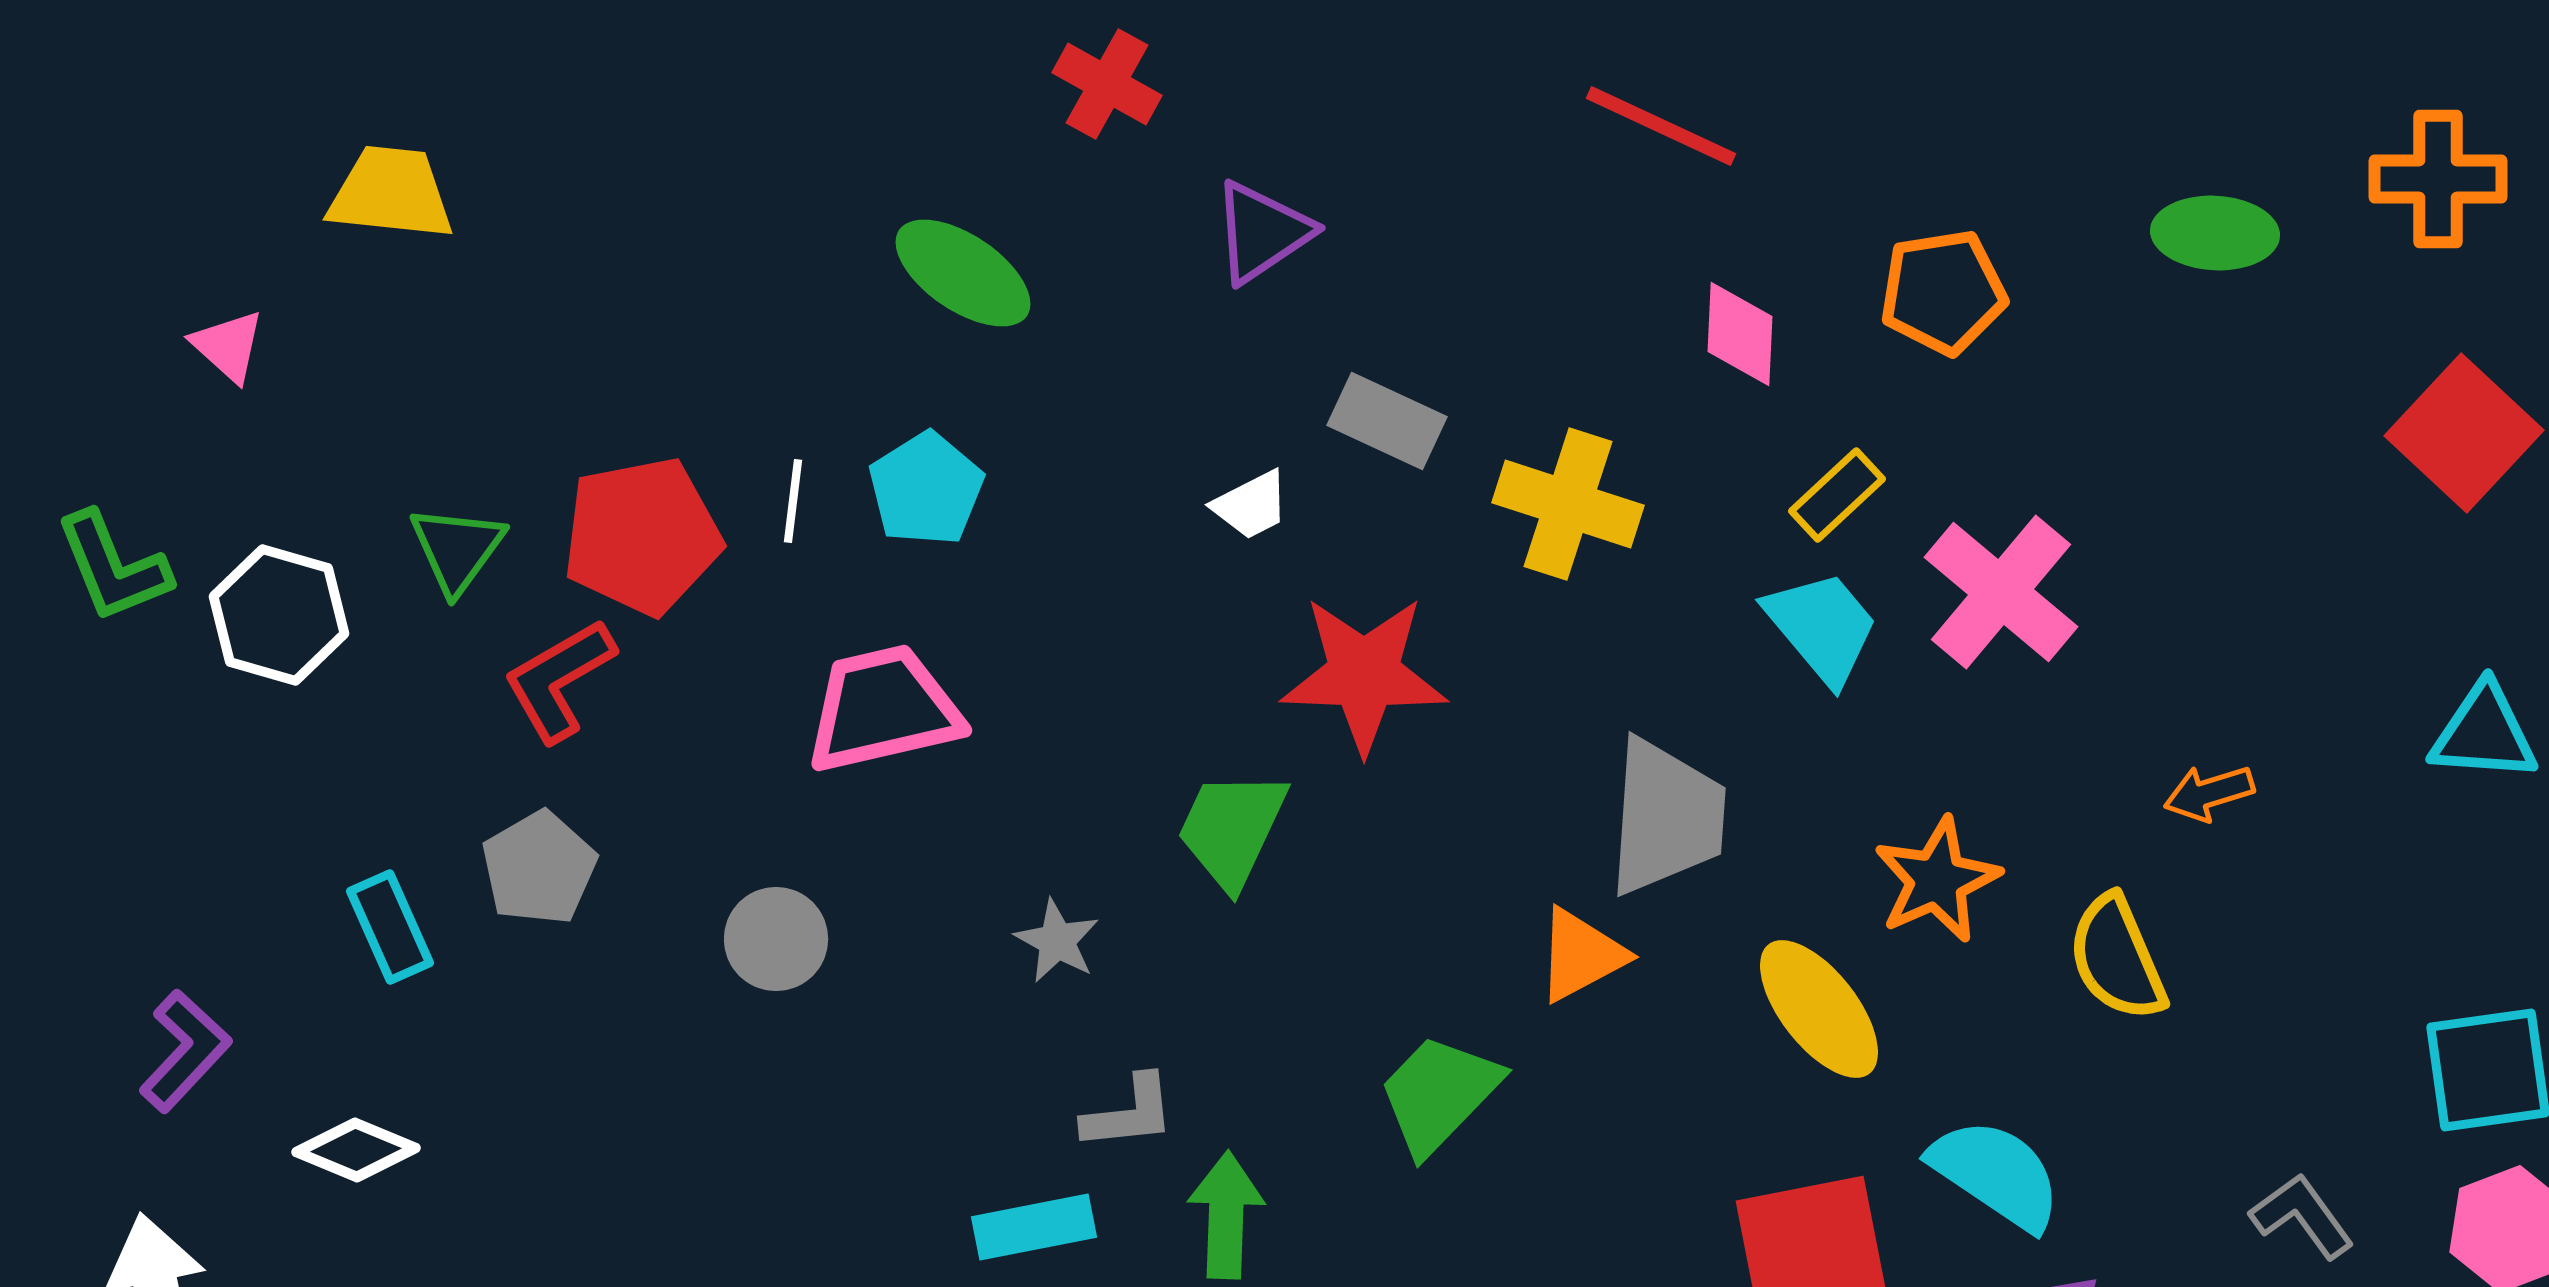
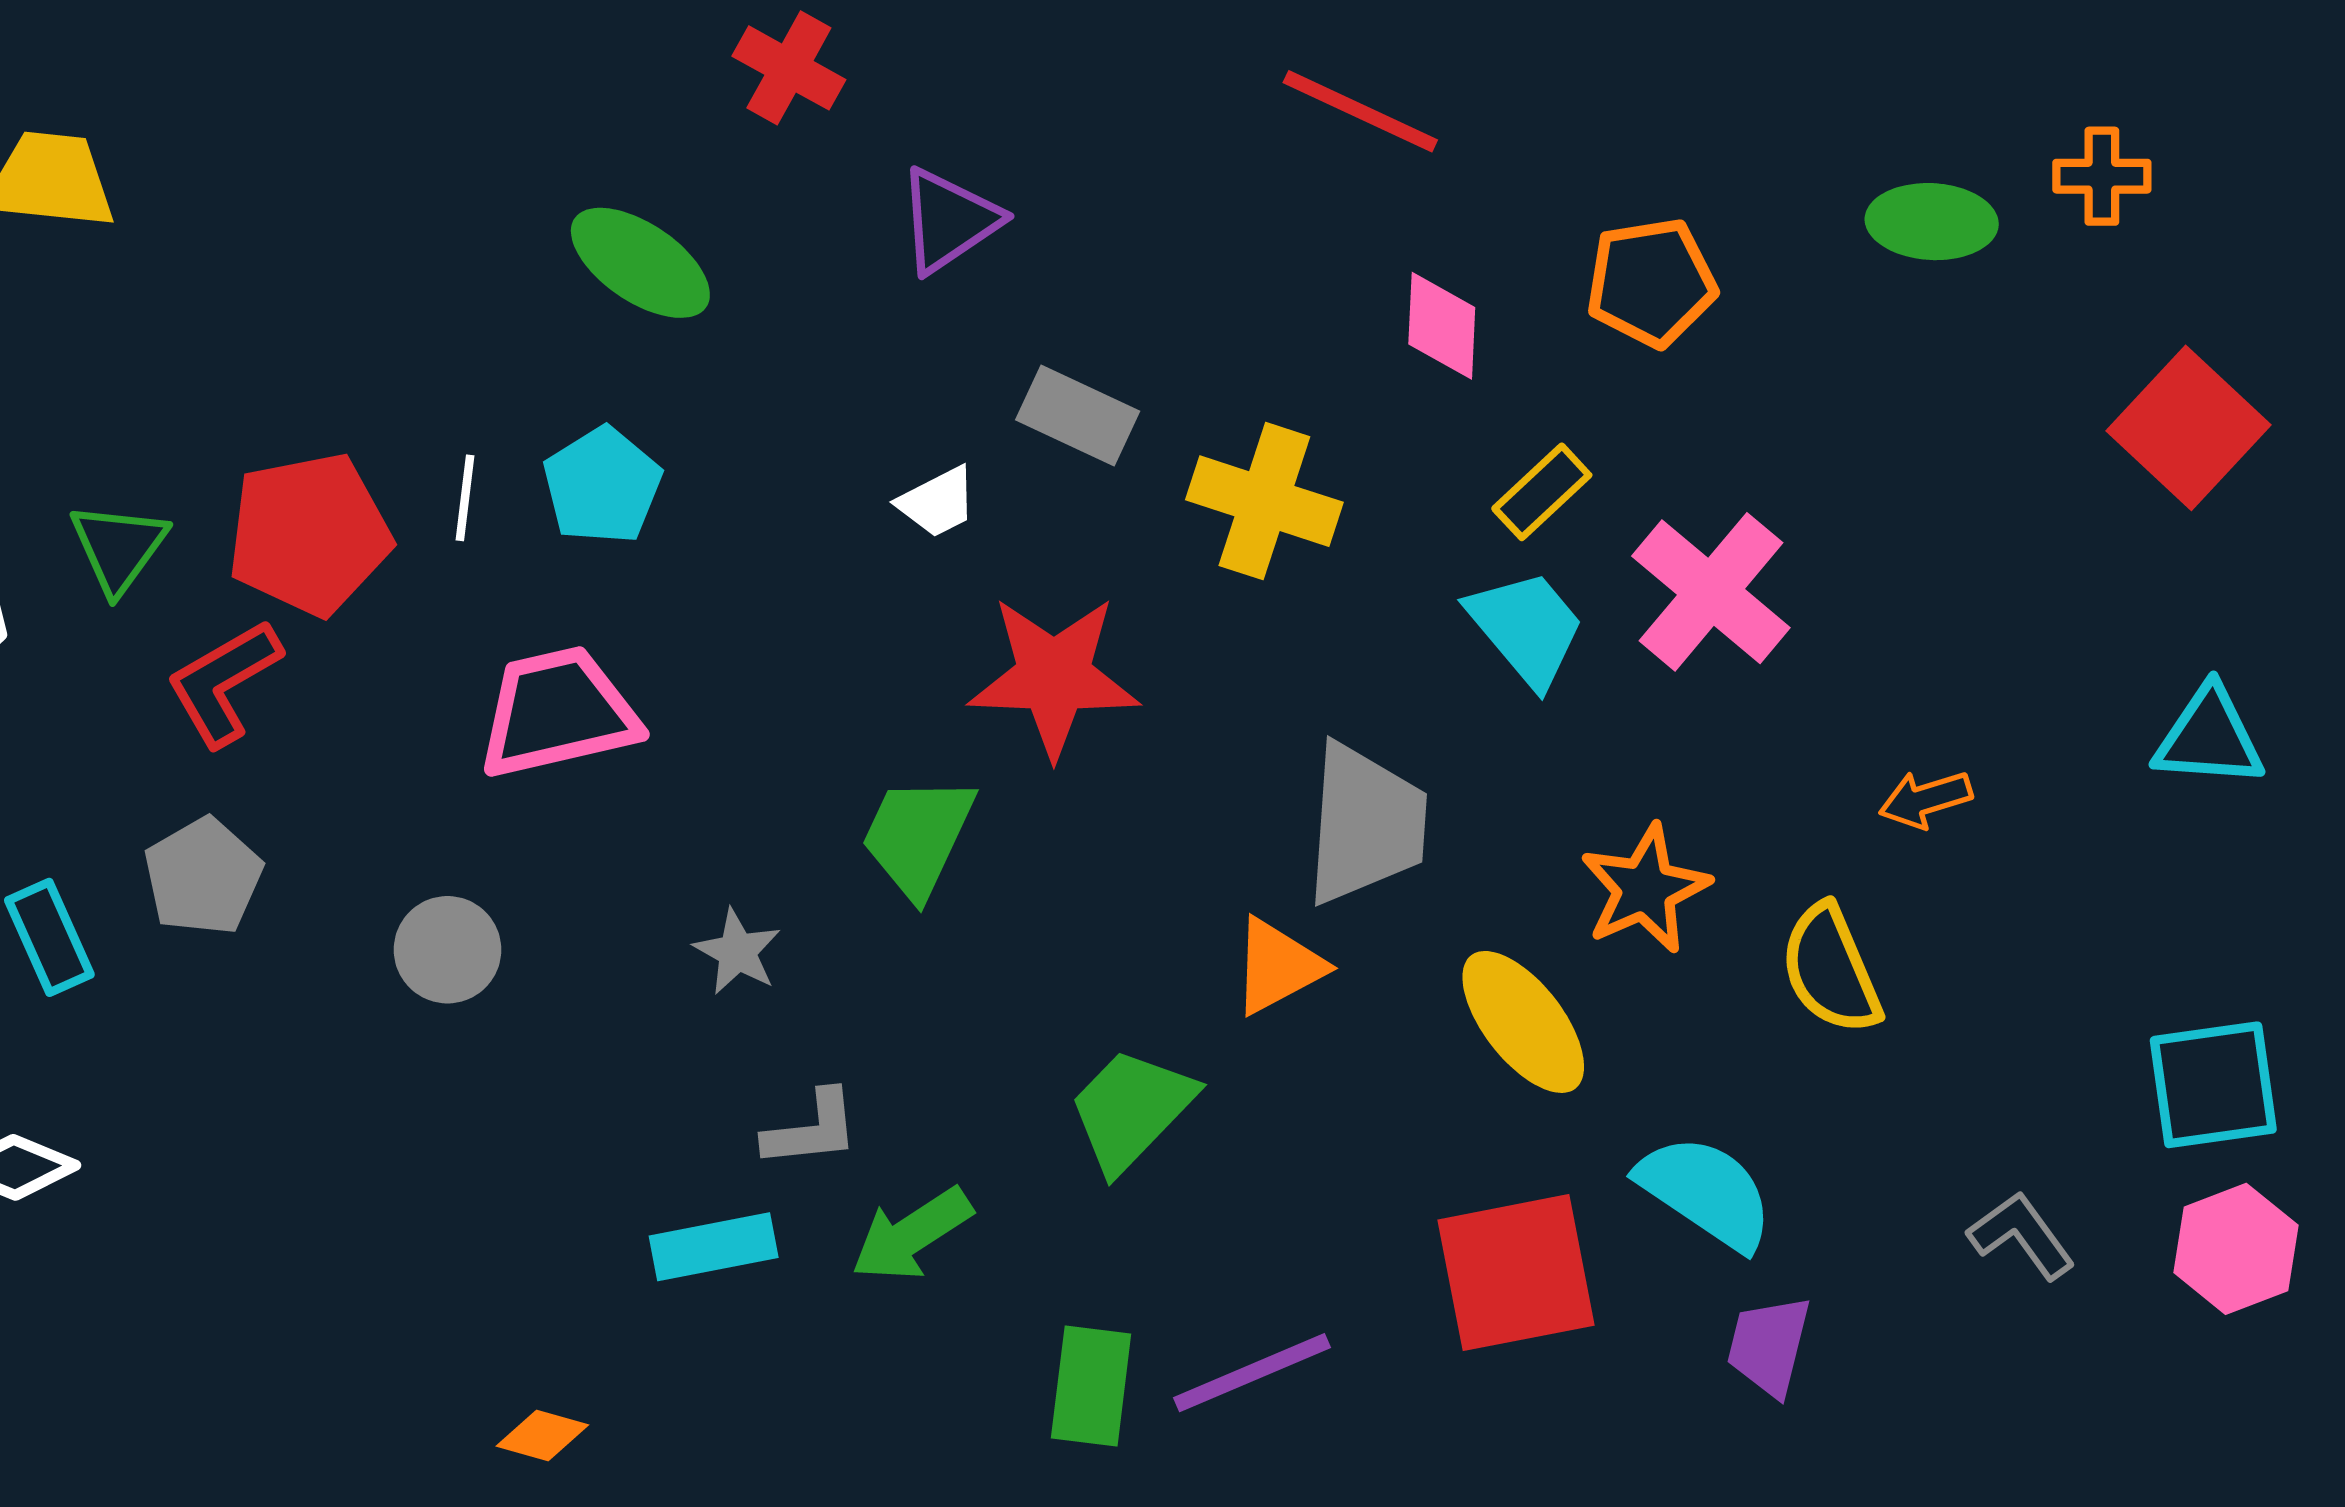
orange cross: (2438, 179) -> (2102, 176), moved, size x0.7
green arrow: (1226, 1215) -> (912, 1234), turned -125

